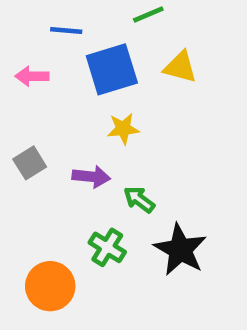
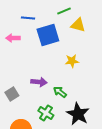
yellow triangle: (180, 67) -> (78, 25), moved
yellow star: (123, 129) -> (72, 61), moved
gray square: (30, 163) -> (12, 94), moved

